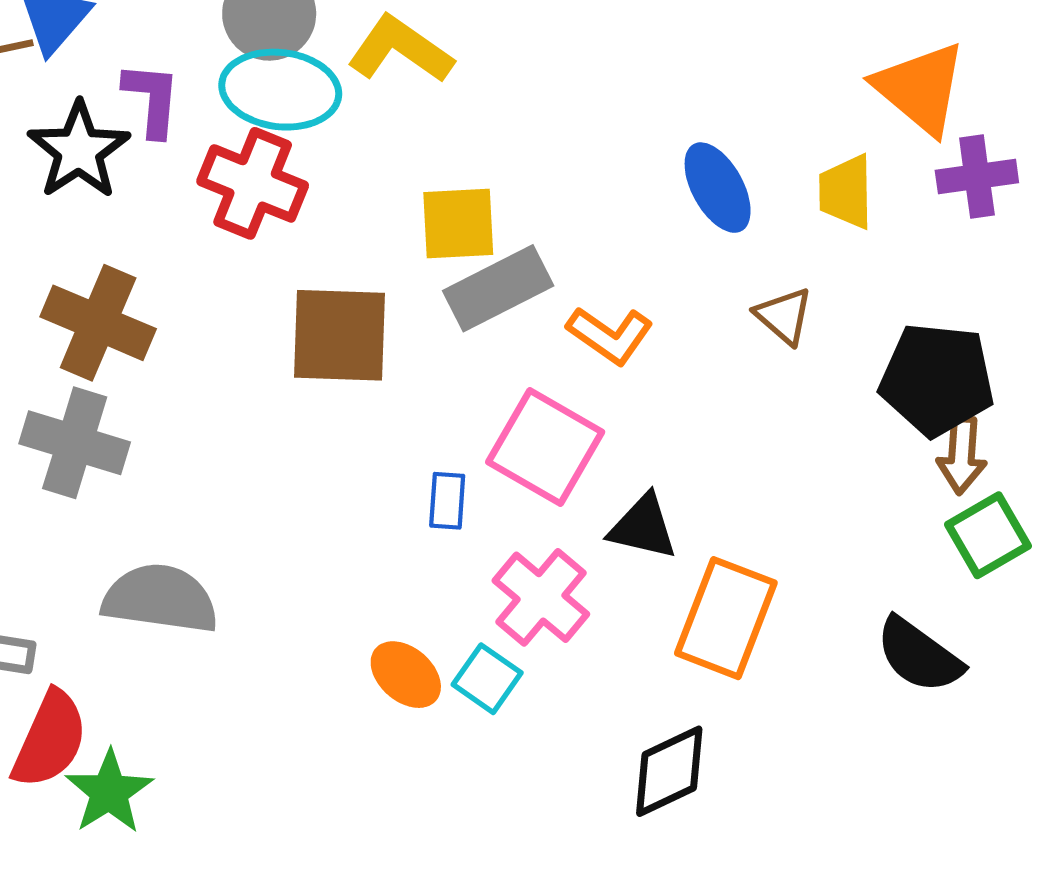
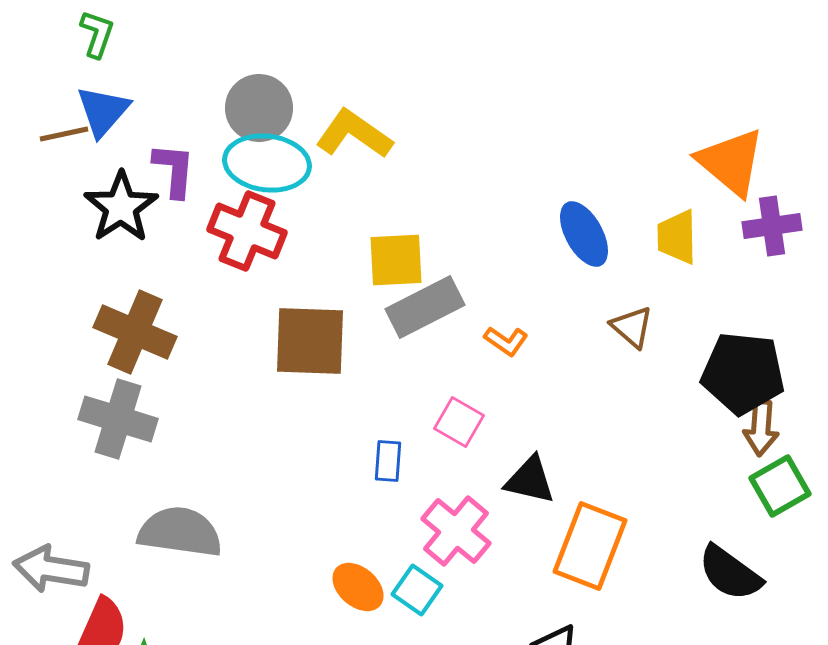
orange L-shape: (610, 335) -> (506, 341), size x0.7
pink square: (545, 447) -> (459, 422), size x0.6

